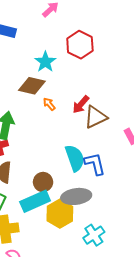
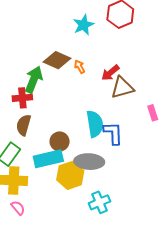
brown diamond: (32, 86) -> (57, 60), moved

